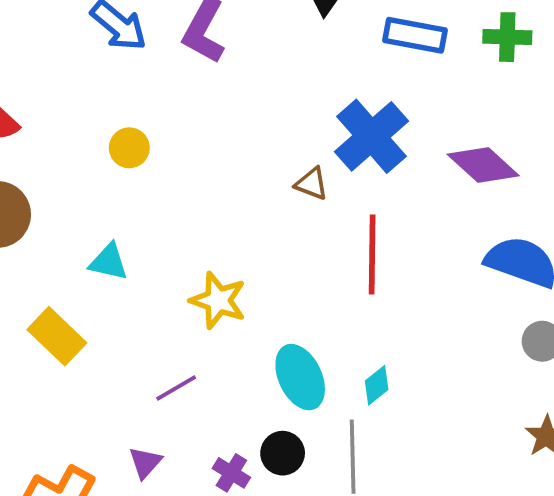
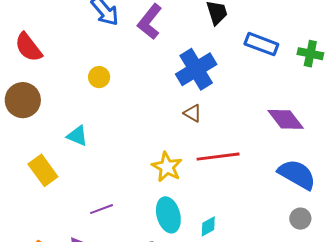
blue cross: (372, 136) -> (196, 69), moved
red line: (372, 255) -> (218, 157), turned 72
yellow star: (218, 300) -> (167, 167), moved

